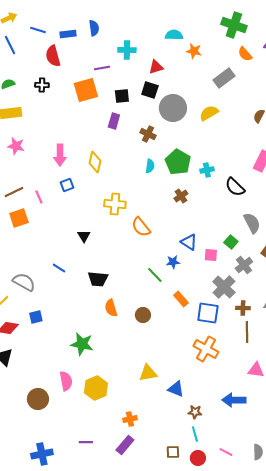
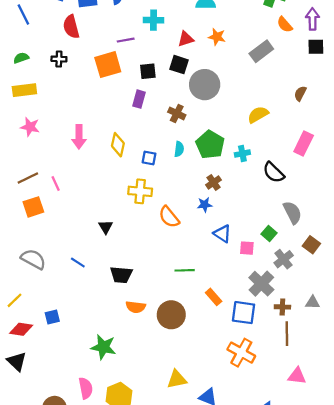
orange star: (194, 51) -> (217, 37), moved
yellow semicircle: (209, 113) -> (258, 115), moved
blue square: (67, 185) -> (149, 158), moved, turned 32
blue star: (173, 262) -> (205, 205), moved
green line: (155, 275) -> (185, 270), turned -48
gray semicircle: (24, 282) -> (33, 259), moved
orange semicircle: (111, 308) -> (136, 307), turned -66
brown circle: (143, 315) -> (171, 315), size x1.6

